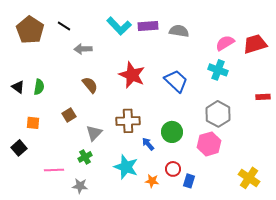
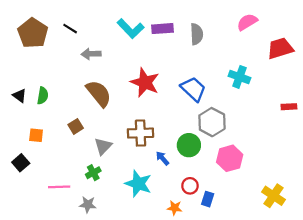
gray semicircle: (179, 31) -> (197, 34), turned 78
pink semicircle: (225, 43) -> (247, 22), moved
brown semicircle: (90, 85) -> (99, 93), size x1.5
gray hexagon: (218, 114) -> (212, 122), moved
orange star: (152, 181) -> (175, 208), moved

